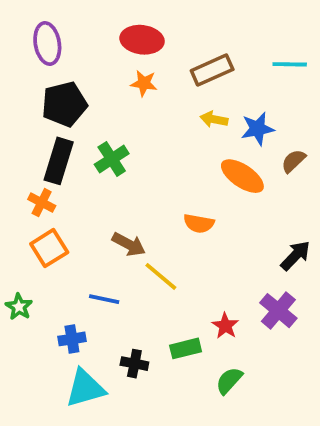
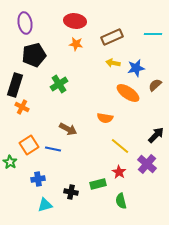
black rectangle: (59, 161) -> (15, 85), moved
orange square: (49, 248) -> (29, 145), moved
yellow line: (161, 276) -> (120, 146), moved
blue line: (104, 299) -> (53, 149), moved
green semicircle: (229, 381) -> (121, 201), turned -56
cyan triangle: (85, 388) -> (45, 205), size x0.7

